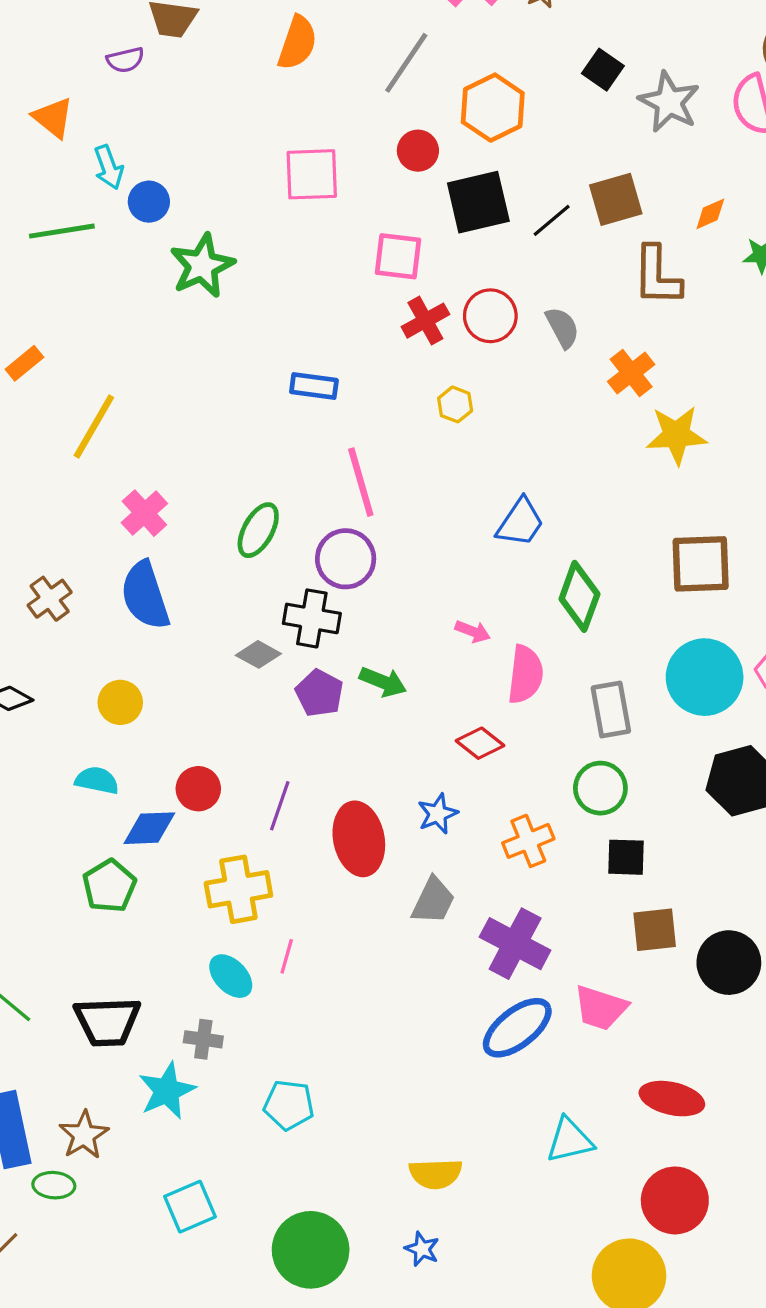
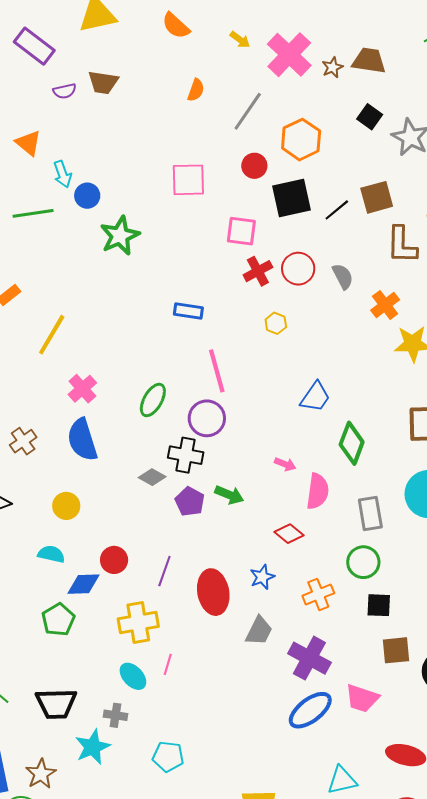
orange semicircle: (297, 43) -> (196, 90), moved, size x0.7
purple semicircle: (125, 60) -> (65, 91), moved

